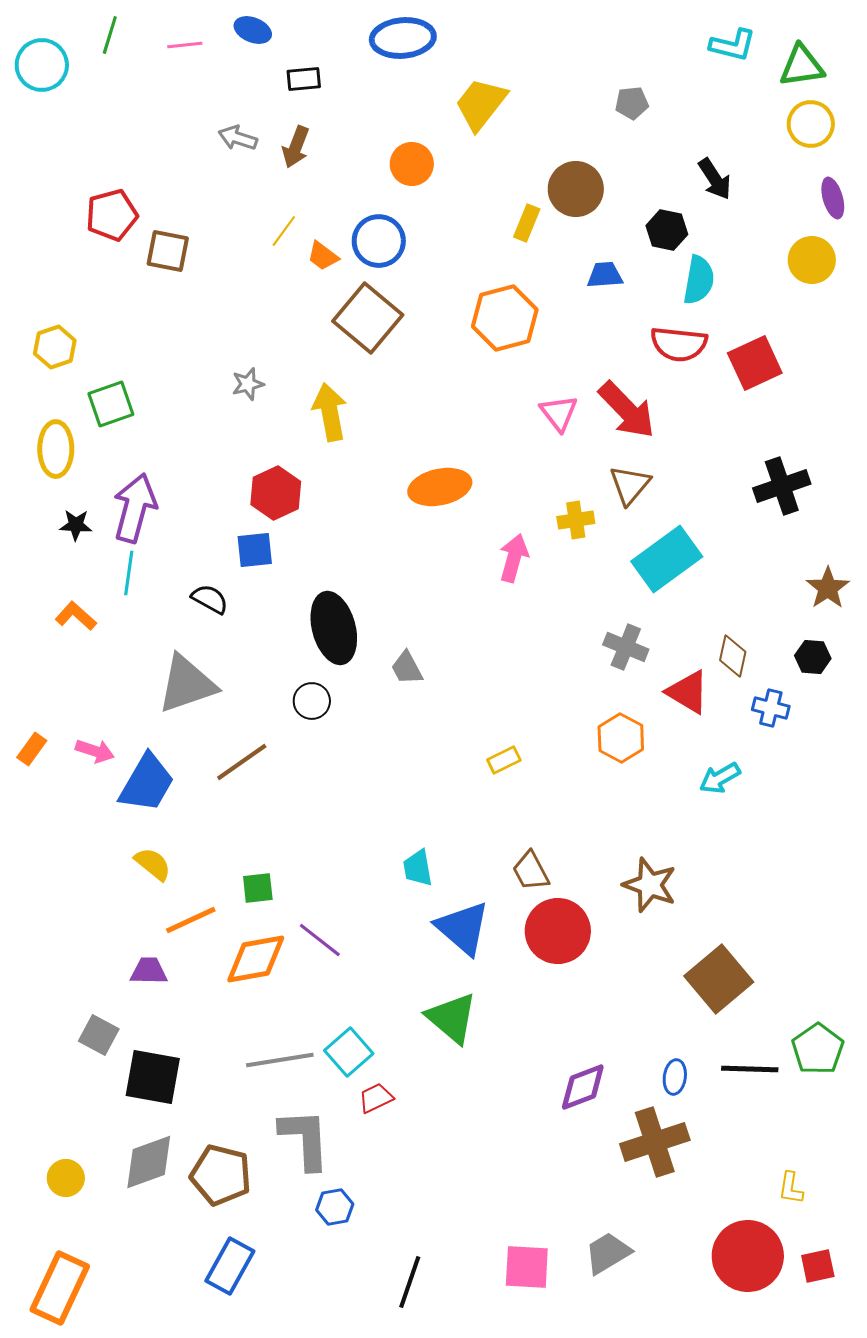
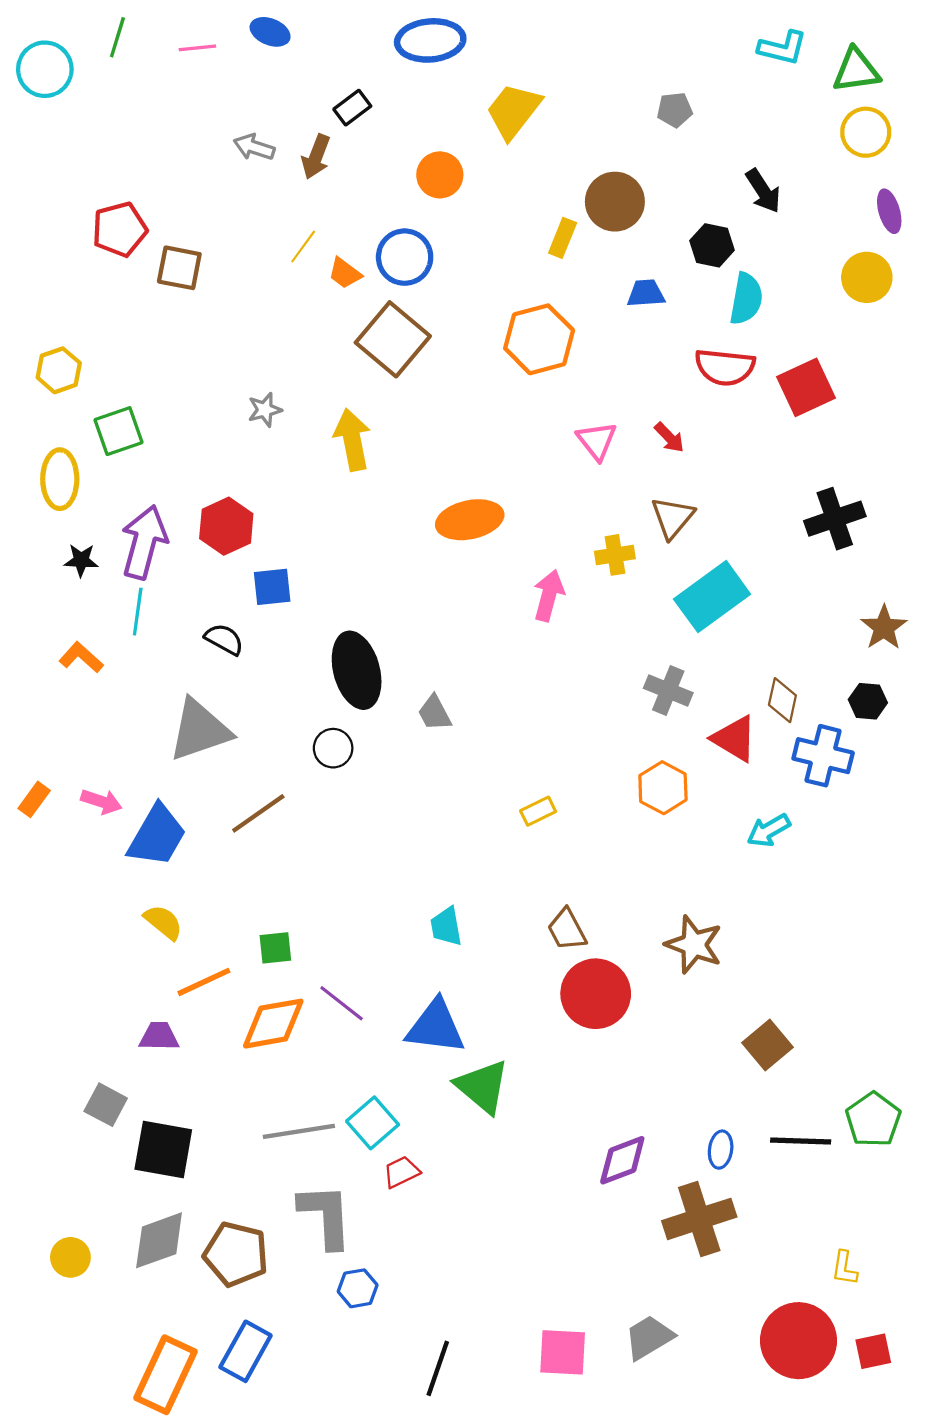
black rectangle: (304, 79) -> (352, 108), moved, turned -32
red arrow: (627, 410) -> (669, 438), size x0.5
red hexagon: (276, 493) -> (226, 526), moved
blue cross: (771, 708) -> (823, 756), size x1.5
blue triangle: (463, 928) -> (436, 1027), moved, turned -34
brown square: (719, 979) -> (768, 1045), size x0.7
orange rectangle: (60, 1288) -> (165, 1375), moved

